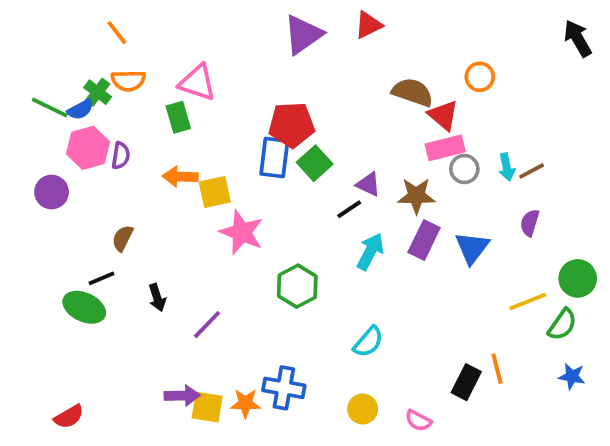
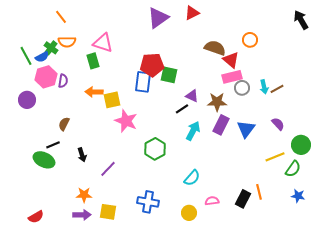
green line: (50, 108) -> (26, 56), turned 36
green square: (315, 163) -> (169, 75), moved, turned -36
purple semicircle: (530, 223) -> (278, 124), moved, turned 120
purple arrow: (182, 396) -> (82, 215), moved
orange star: (245, 403) -> (84, 195), moved
pink semicircle: (418, 421) -> (212, 201), moved, turned 144

